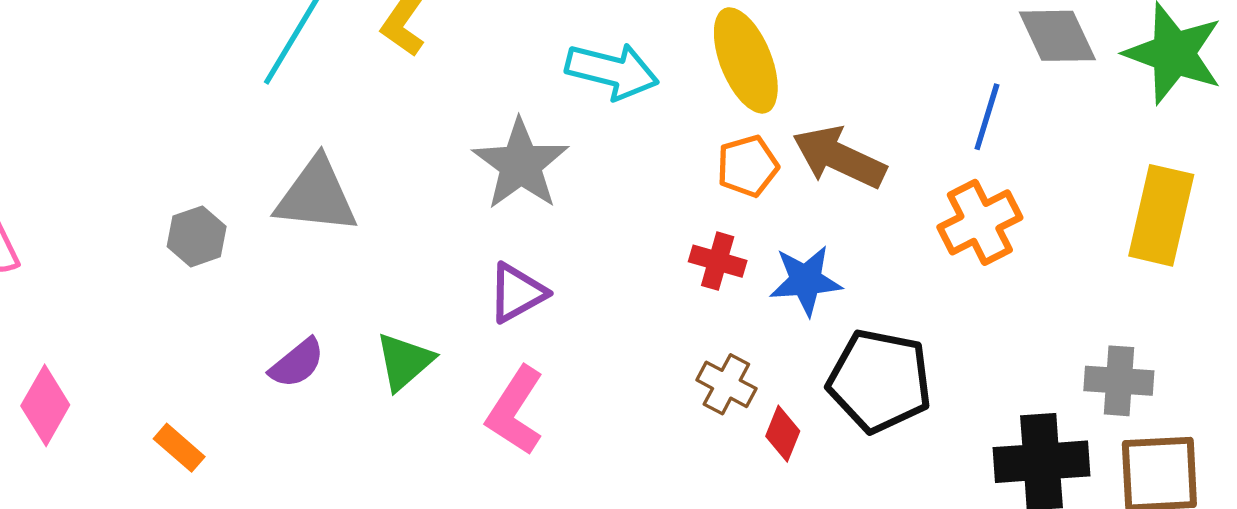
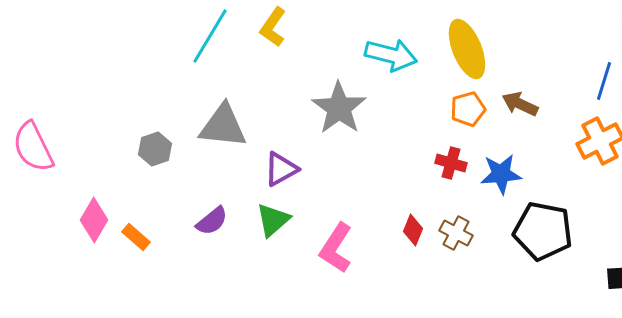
brown arrow: (839, 157) -> (520, 104), size x0.7
purple triangle: (517, 293) -> (281, 169), moved
pink diamond: (45, 405) -> (94, 220), moved
red diamond: (783, 434) -> (413, 230), moved
orange rectangle: (179, 448) -> (136, 237), moved

